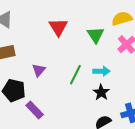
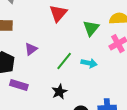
black star: (101, 92) -> (59, 92), moved
purple rectangle: (35, 110) -> (19, 85), turned -42

